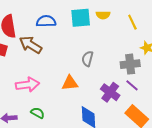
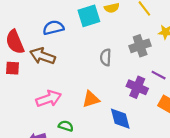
gray cross: (130, 64) -> (140, 46), moved
orange triangle: (70, 83) -> (91, 99), moved

